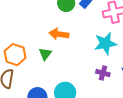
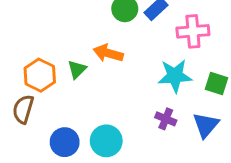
green triangle: (45, 54) -> (77, 69), moved

